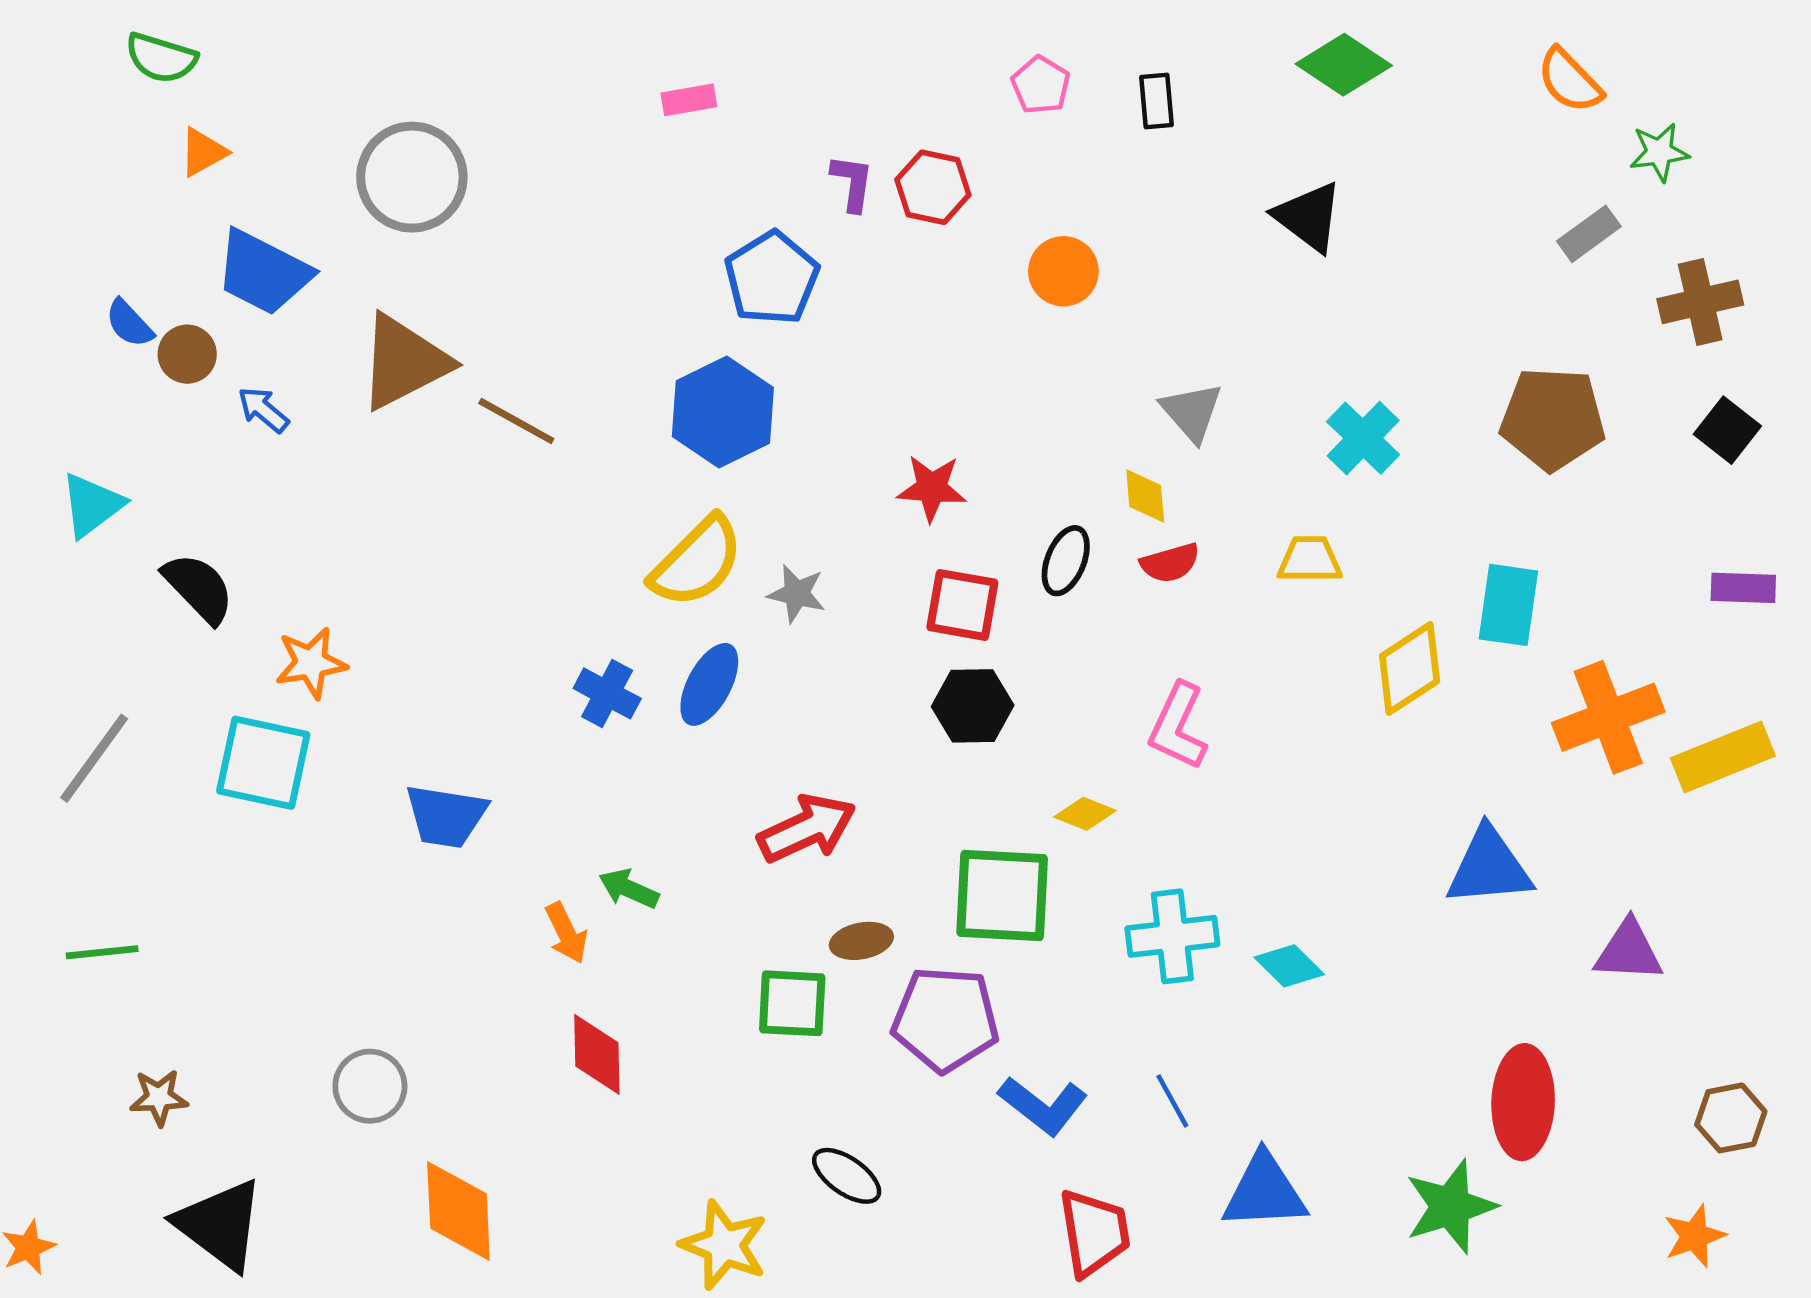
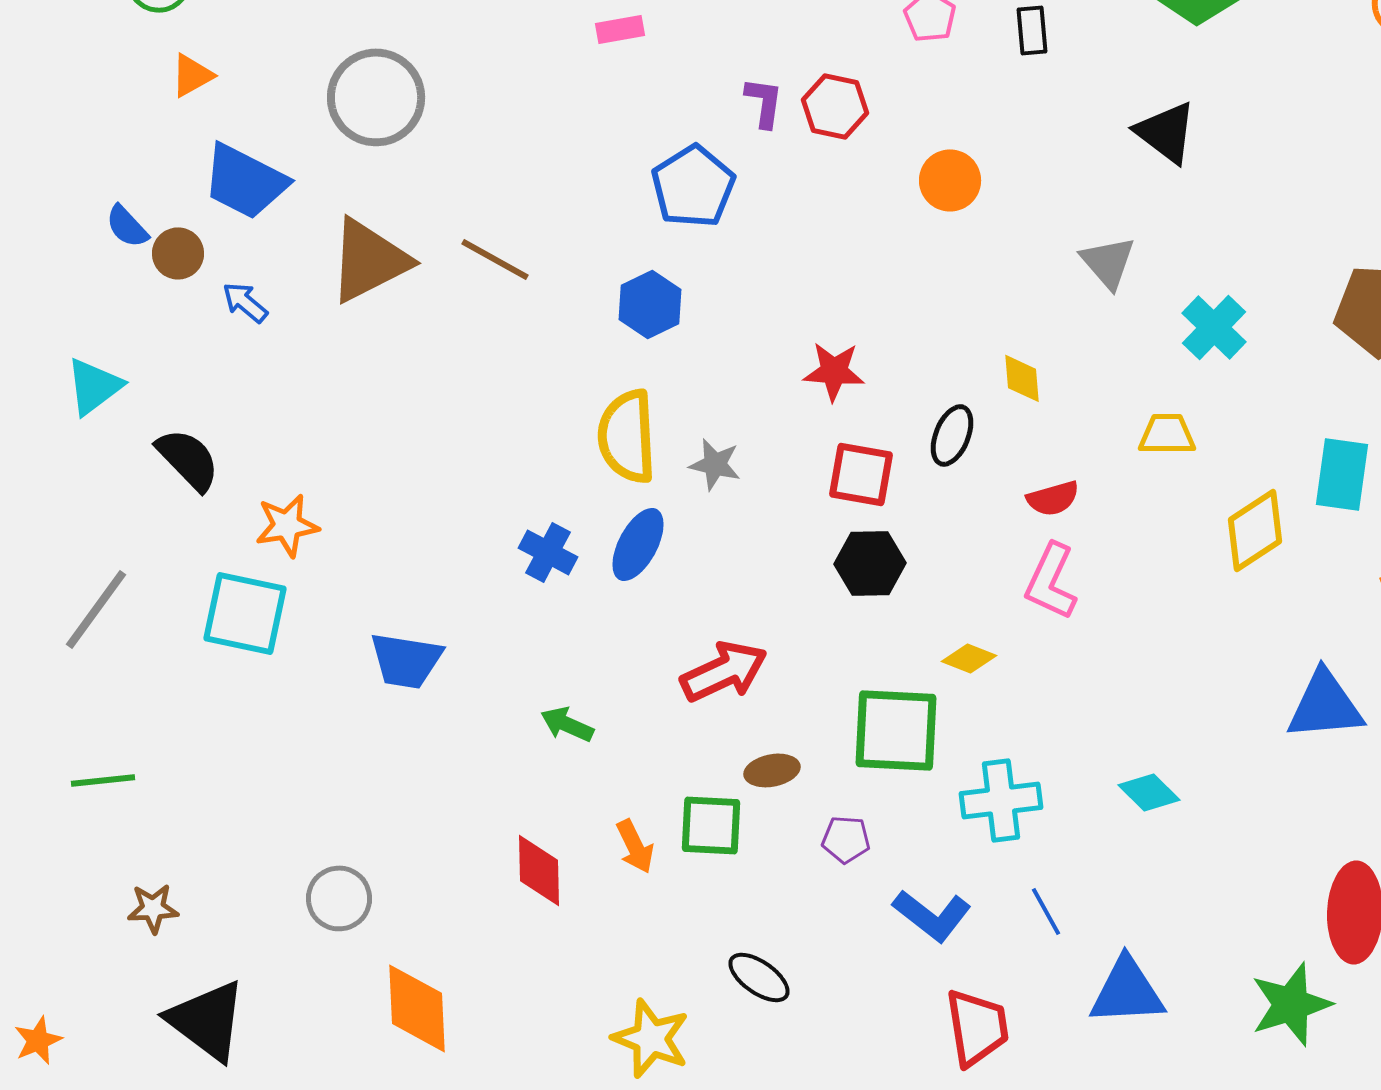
blue hexagon: (723, 412) -> (650, 304), size x0.7
gray triangle: (1192, 412) -> (1108, 262), moved
brown line: (516, 421) -> (495, 259), moved
yellow semicircle: (697, 562) -> (627, 436), turned 132
red semicircle: (1170, 563) -> (1053, 498), moved
orange arrow: (566, 933) -> (635, 846), moved
cyan cross: (1172, 936) -> (1001, 800), moved
purple pentagon: (945, 1019) -> (846, 839), size x0.5

